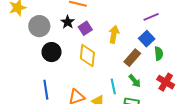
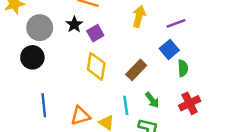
yellow arrow: (114, 34) -> (139, 16), moved
black circle: (51, 52) -> (32, 57), moved
brown rectangle: (132, 58) -> (136, 70), moved
red cross: (166, 82) -> (190, 103), turned 30

